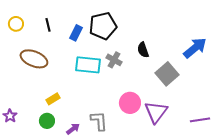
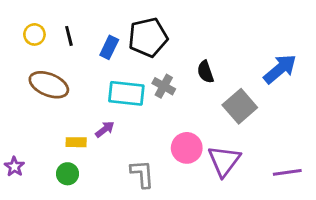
yellow circle: (16, 24) -> (34, 34), moved
yellow rectangle: (53, 99) -> (76, 142), turned 32
purple arrow: (73, 129) -> (105, 129), moved

